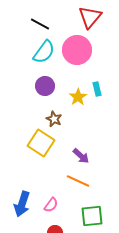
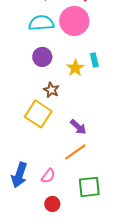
cyan semicircle: (44, 52) -> (41, 23), turned -130
orange line: (78, 181) -> (75, 152), turned -60

